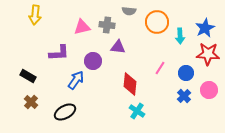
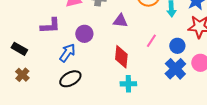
purple triangle: (118, 47) -> (120, 21), moved
blue cross: (184, 96) -> (175, 69), size x1.5
cyan cross: (137, 111) -> (128, 84), turned -35
black ellipse: (65, 112) -> (70, 79), moved

